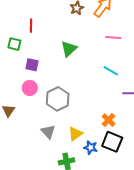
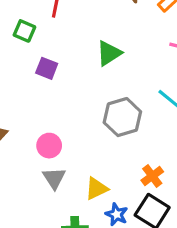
pink circle: (30, 88) -> (49, 146), moved
gray hexagon: (58, 99) -> (122, 117), moved

